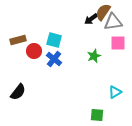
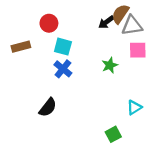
red circle: (34, 51) -> (49, 23), moved
black semicircle: (18, 92) -> (48, 107), moved
green square: (97, 115) -> (113, 134), turned -32

